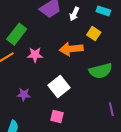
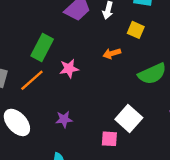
orange arrow: (71, 49) -> (112, 53), size x0.6
white square: (59, 87) -> (129, 118), moved

